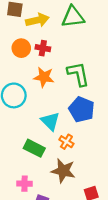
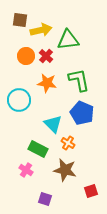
green triangle: (73, 17) -> (68, 40), moved
red cross: (43, 48) -> (46, 56), turned 32
pink cross: (25, 184) -> (26, 170), moved, turned 32

